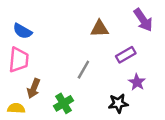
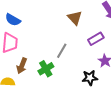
brown triangle: (100, 29) -> (75, 18), turned 49
green cross: (63, 103) -> (46, 69), moved

